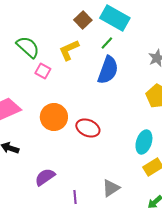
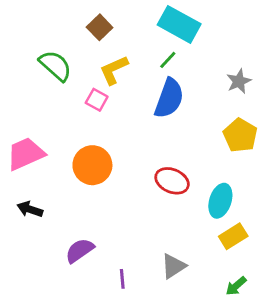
brown square: (83, 20) -> (100, 27), moved
pink square: (43, 71) -> (97, 100), moved
red ellipse: (88, 128) -> (172, 181), moved

